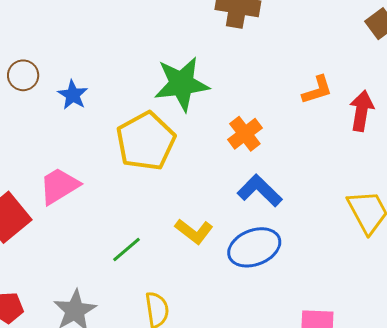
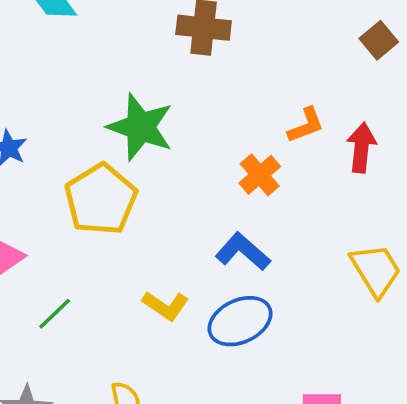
green star: (182, 84) -> (141, 127), turned 30
orange cross: (245, 134) -> (260, 175), moved
green line: (127, 250) -> (55, 314), moved

